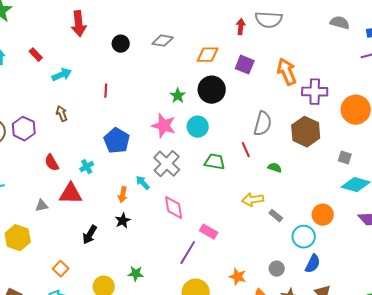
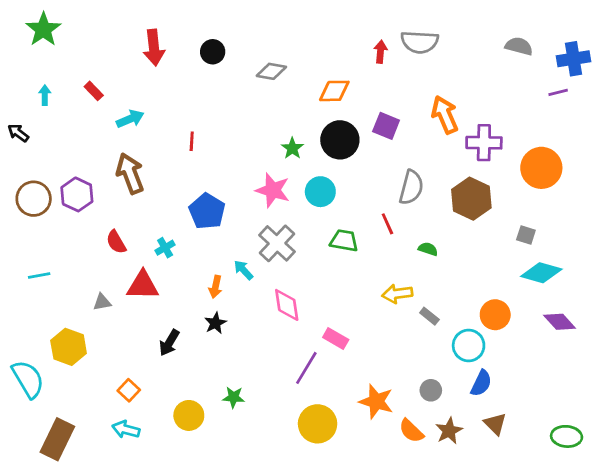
black circle: (121, 44) -> (213, 52), moved
purple square: (245, 65) -> (386, 126), moved
brown arrow: (62, 114) -> (130, 173), size x1.8
orange star: (238, 277) -> (376, 401), size x1.4

